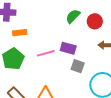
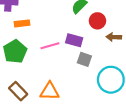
red circle: (95, 21) -> (97, 21), moved

